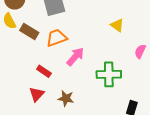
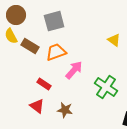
green cross: (109, 74) -> (106, 87), turned 35
red triangle: (37, 94) -> (37, 106), turned -35

